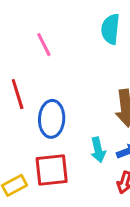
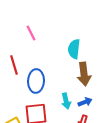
cyan semicircle: (110, 29) -> (74, 49), moved

